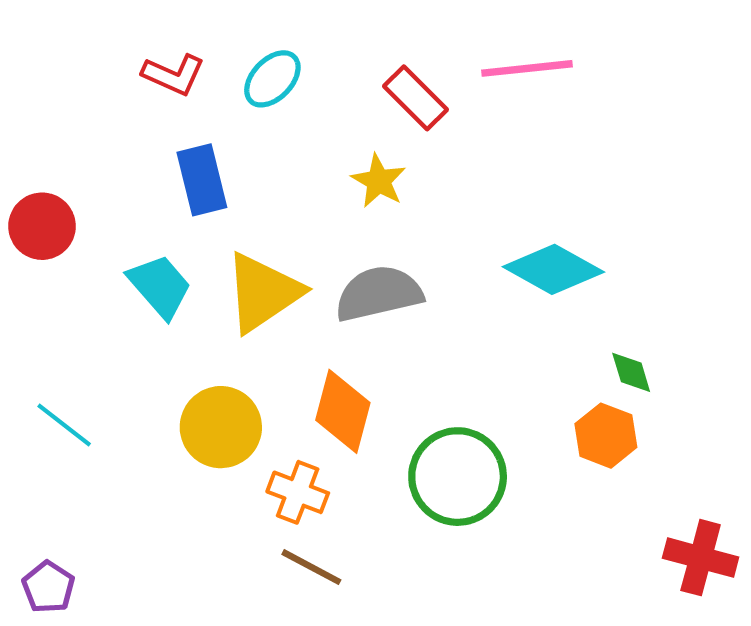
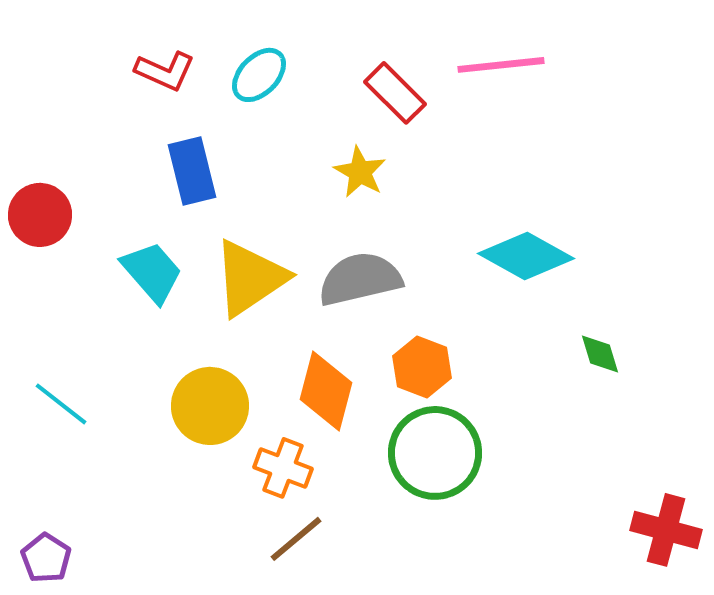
orange hexagon: (606, 436) -> (422, 367), moved
brown line: (311, 567) -> (296, 539), turned -68

